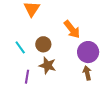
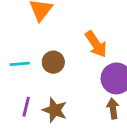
cyan line: (20, 47) -> (20, 64), turned -64
brown star: (48, 65) -> (55, 110), moved

